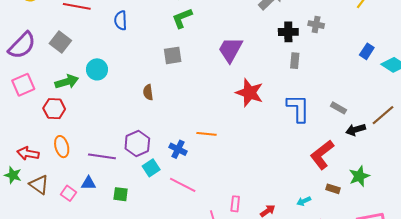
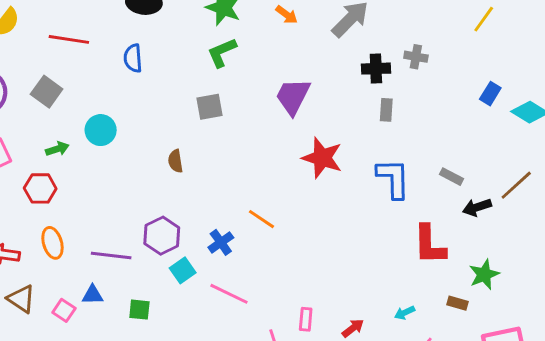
green arrow: (67, 82) -> (57, 149), size x0.7
orange line: (207, 134) -> (262, 219), turned 30
blue cross: (178, 149) -> (221, 242), turned 30
red L-shape: (322, 155) -> (430, 245), turned -52
brown rectangle: (333, 189) -> (458, 303), moved

